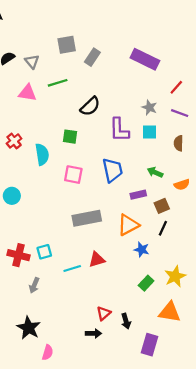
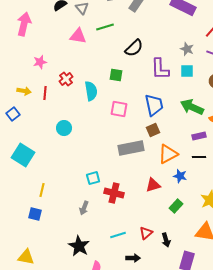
green arrow: (155, 172) -> (192, 107), size x1.6
purple rectangle: (138, 195) -> (199, 136), moved
brown square: (162, 206) -> (153, 130), moved
black line: (163, 228) -> (199, 157), turned 64
red cross: (19, 255) -> (114, 193), moved
red triangle: (97, 260) -> (153, 185), moved
cyan line: (72, 269) -> (118, 235), moved
green rectangle: (146, 283) -> (176, 206), moved
black arrow: (93, 333) -> (133, 258), moved

